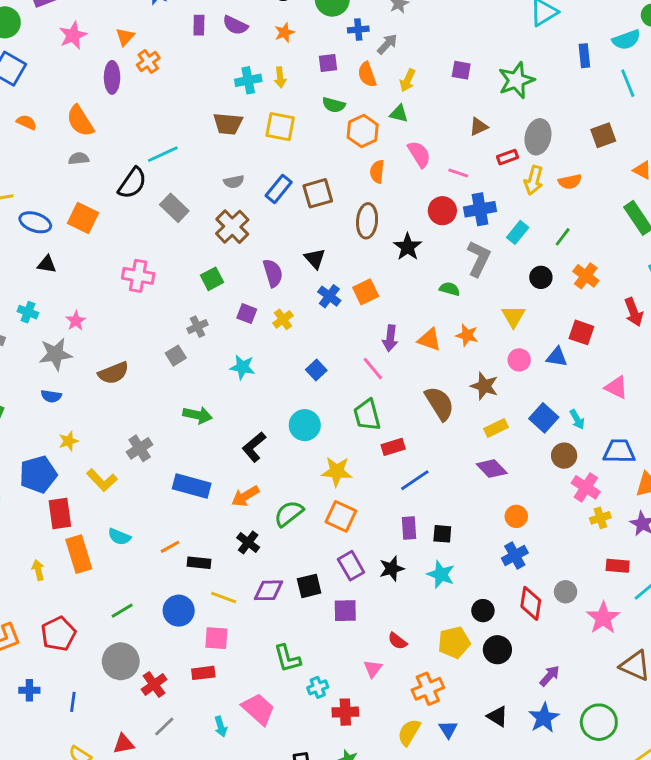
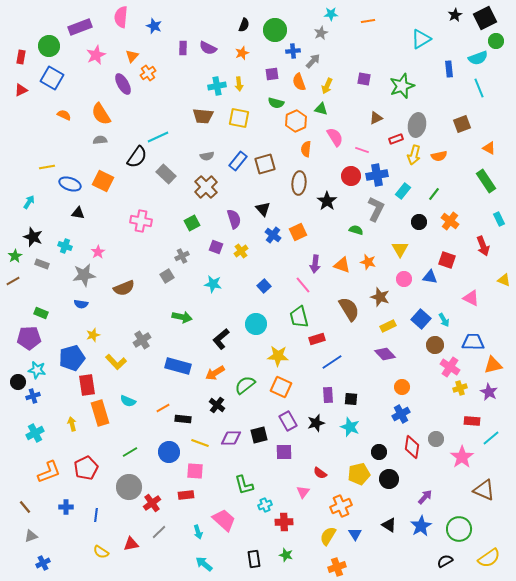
purple ellipse: (112, 77) -> (123, 84), turned -30

